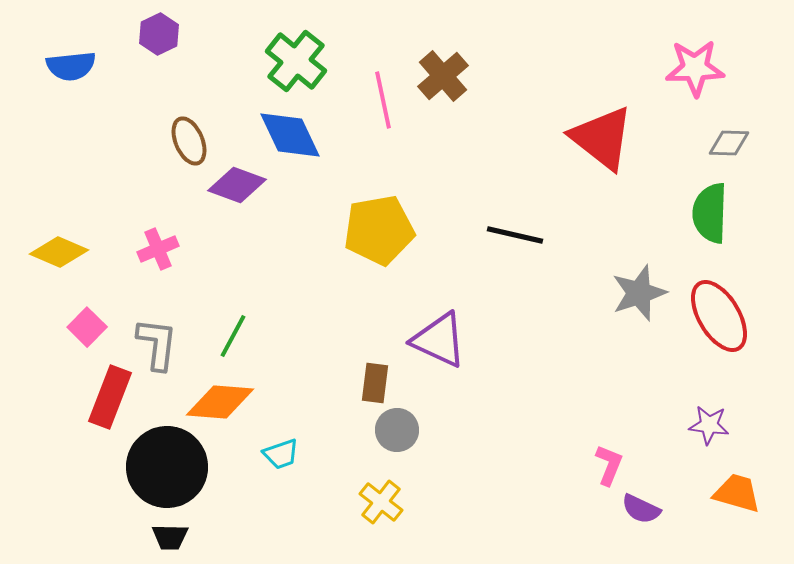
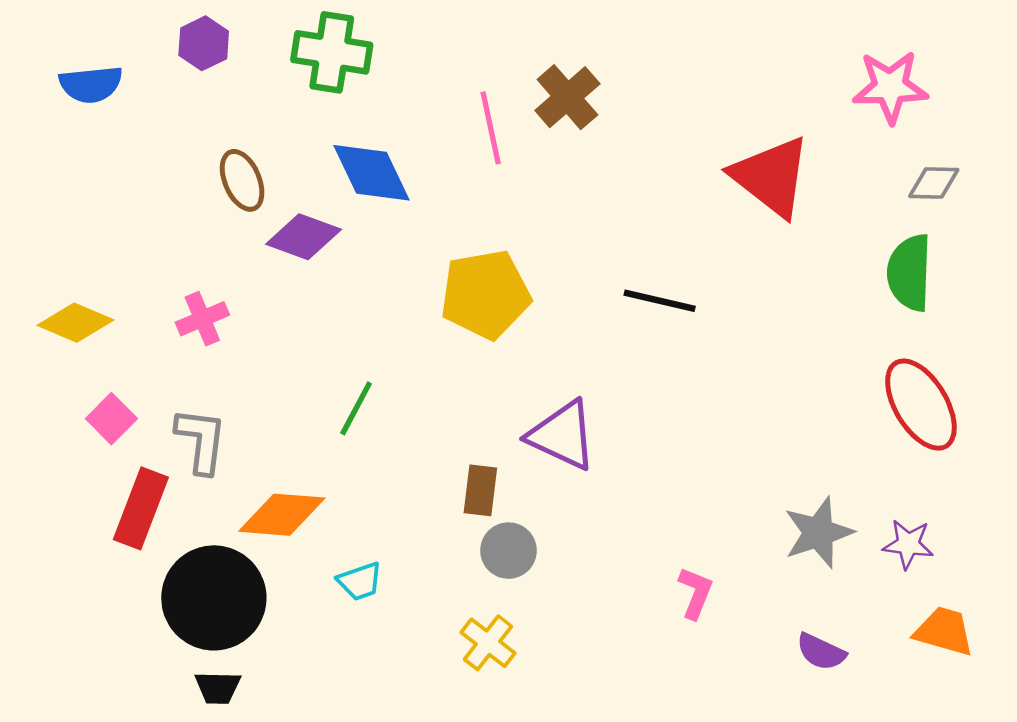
green cross: (296, 61) -> (332, 52), moved, turned -30
gray star: (639, 293) -> (818, 533), moved
green line: (233, 336) -> (356, 408), moved
pink L-shape: (609, 465) -> (696, 593), moved

